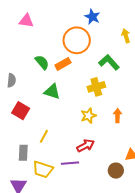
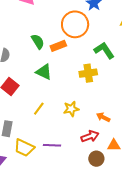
yellow star: (88, 116) -> (71, 109), moved
orange arrow: (117, 116) -> (103, 117), moved, turned -72
yellow line: (44, 136) -> (39, 109), moved
red arrow: (86, 146) -> (90, 136), moved

